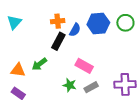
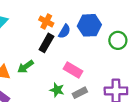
orange cross: (58, 21) -> (46, 22), turned 32
green circle: (125, 23) -> (118, 40), moved

